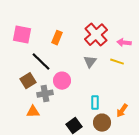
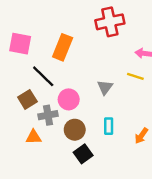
red cross: (96, 35) -> (110, 22), moved, turned 30
orange rectangle: (57, 38) -> (63, 47), size x1.5
gray triangle: (90, 62) -> (105, 87), moved
brown circle: (102, 123) -> (75, 130), moved

